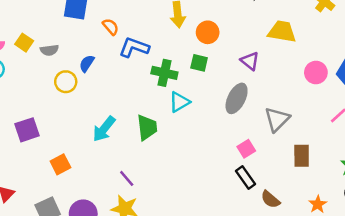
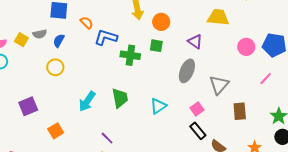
gray semicircle: (49, 50) -> (40, 34), moved
blue semicircle: (87, 63) -> (59, 41), moved
cyan triangle: (179, 102) -> (158, 106), moved

